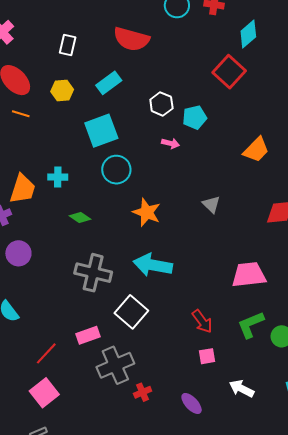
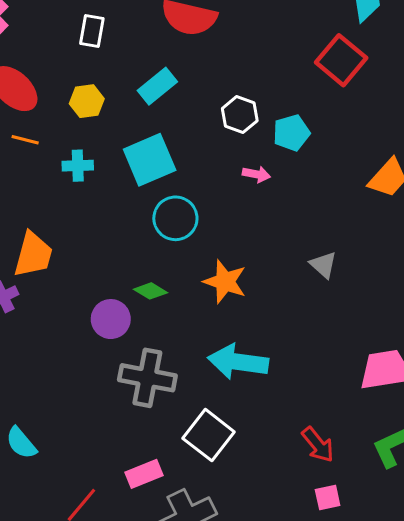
cyan cross: (58, 177) -> (78, 166), moved
green diamond: (80, 218) -> (150, 291), moved
purple circle: (18, 253) -> (111, 319), moved

